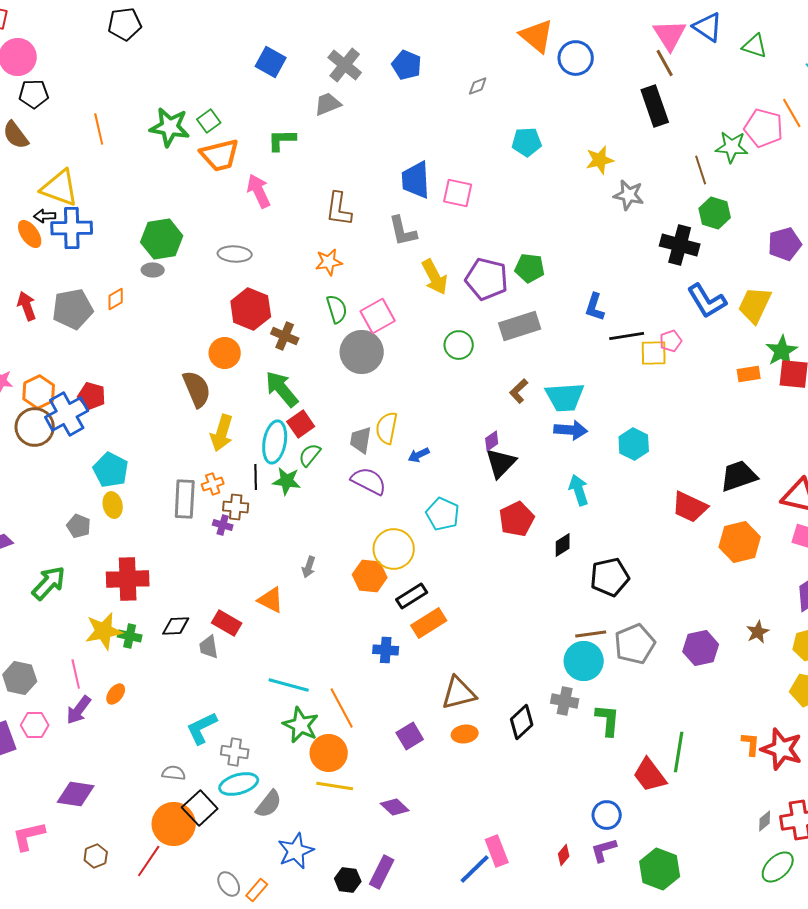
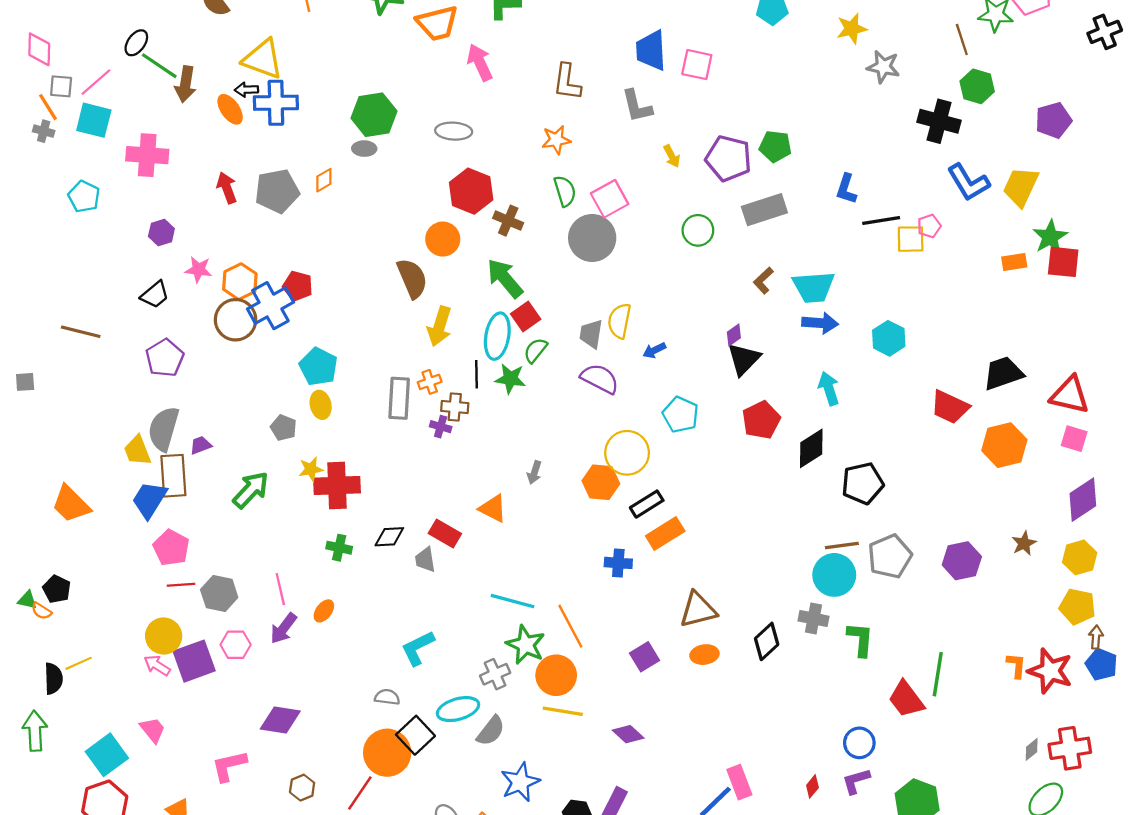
yellow arrow: (435, 277) -> (672, 156), size x0.6
black diamond: (563, 545) -> (811, 448), size x1.5
yellow star: (104, 631) -> (311, 469), moved, size x0.6
gray cross: (235, 752) -> (495, 674), moved, turned -32

